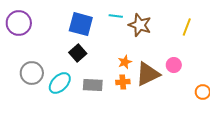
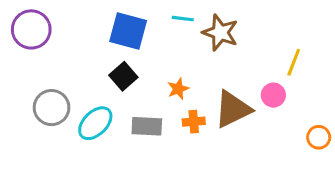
yellow line: (187, 27) -> (294, 62), moved
orange star: (125, 62) -> (178, 89), moved

